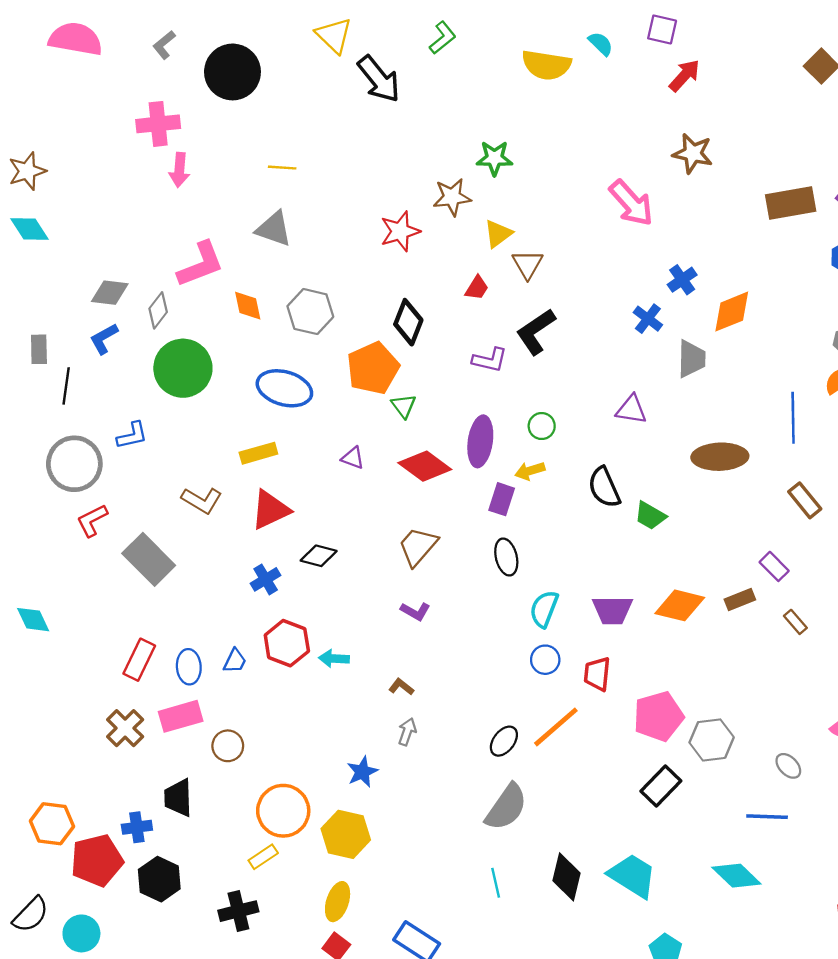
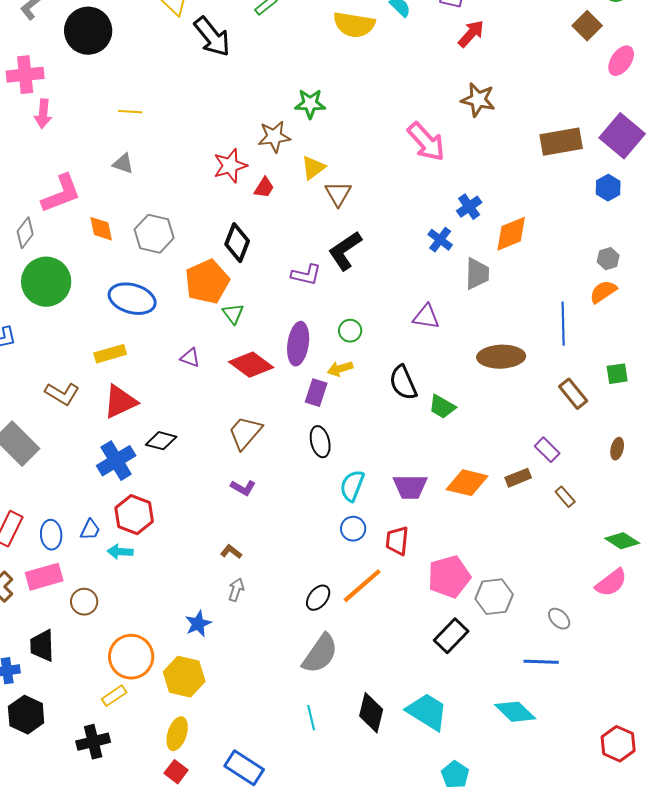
gray triangle: (274, 229) -> (123, 164), size x0.7
red trapezoid: (477, 288) -> (264, 188), moved
blue cross: (266, 579) -> (116, 461), size x1.5
cyan arrow: (334, 658) -> (120, 552), moved

